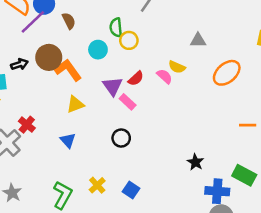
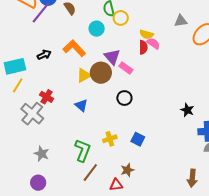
gray triangle: (198, 40) -> (181, 21), moved
brown circle: (49, 57) -> (101, 73), moved
black arrow: (19, 64) -> (44, 55), moved
yellow semicircle: (177, 67) -> (146, 34), moved
red semicircle: (136, 78) -> (143, 47), moved, turned -40
yellow cross: (97, 185) -> (110, 139), turned 32

